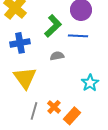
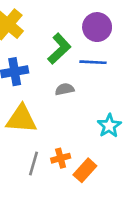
yellow triangle: (25, 78) -> (21, 119), turned -50
orange cross: (54, 107) -> (61, 158), turned 32

